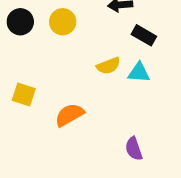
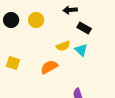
cyan triangle: (139, 73) -> (81, 50), turned 40
orange semicircle: (69, 115) -> (49, 67), moved

